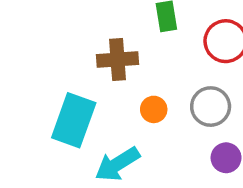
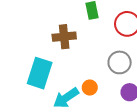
orange circle: (154, 109) -> (90, 88), moved

